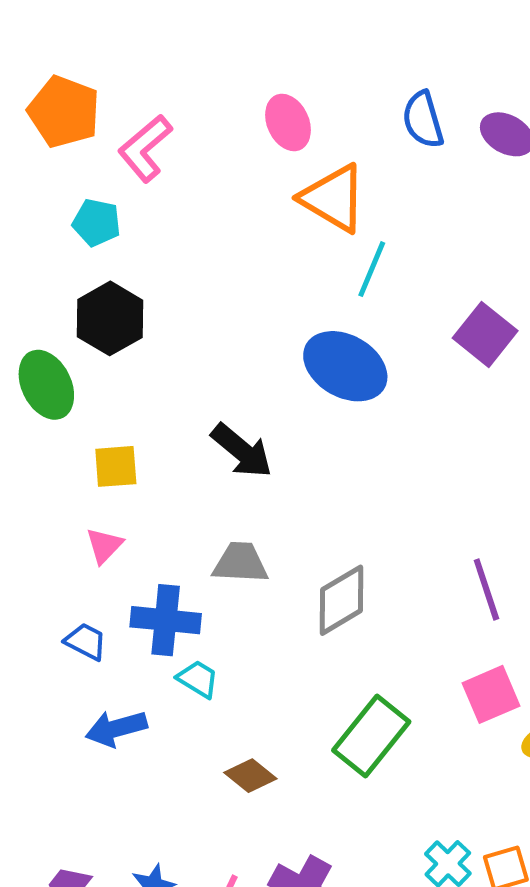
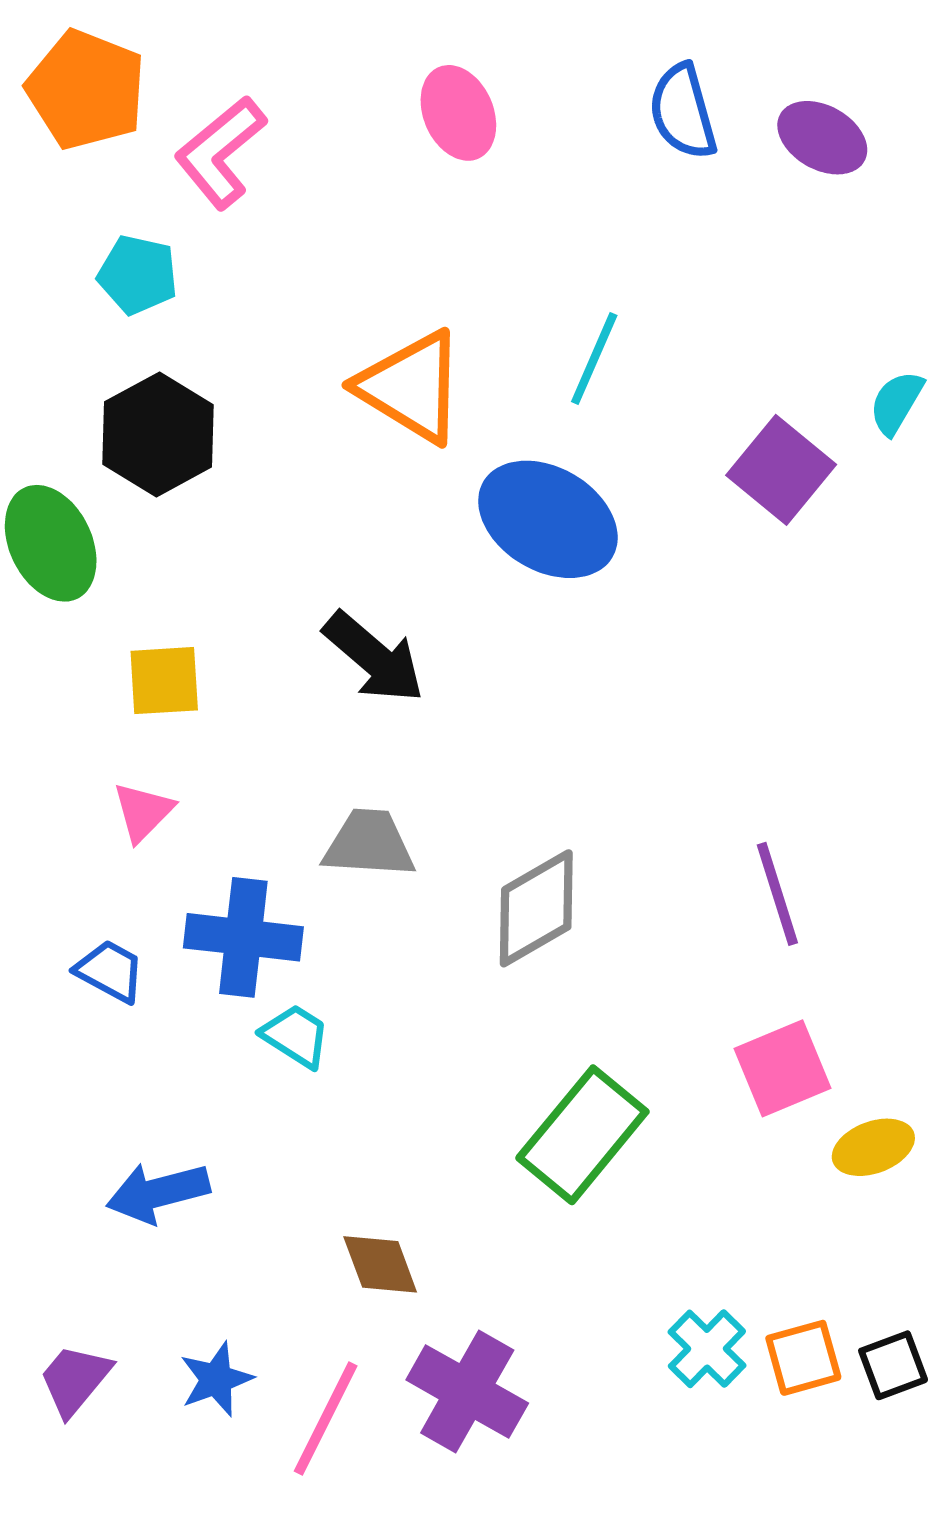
orange triangle: (333, 198) -> (411, 387), moved
blue arrow: (116, 728) -> (158, 1193), moved
brown diamond: (250, 776) -> (380, 1264), moved, turned 30

